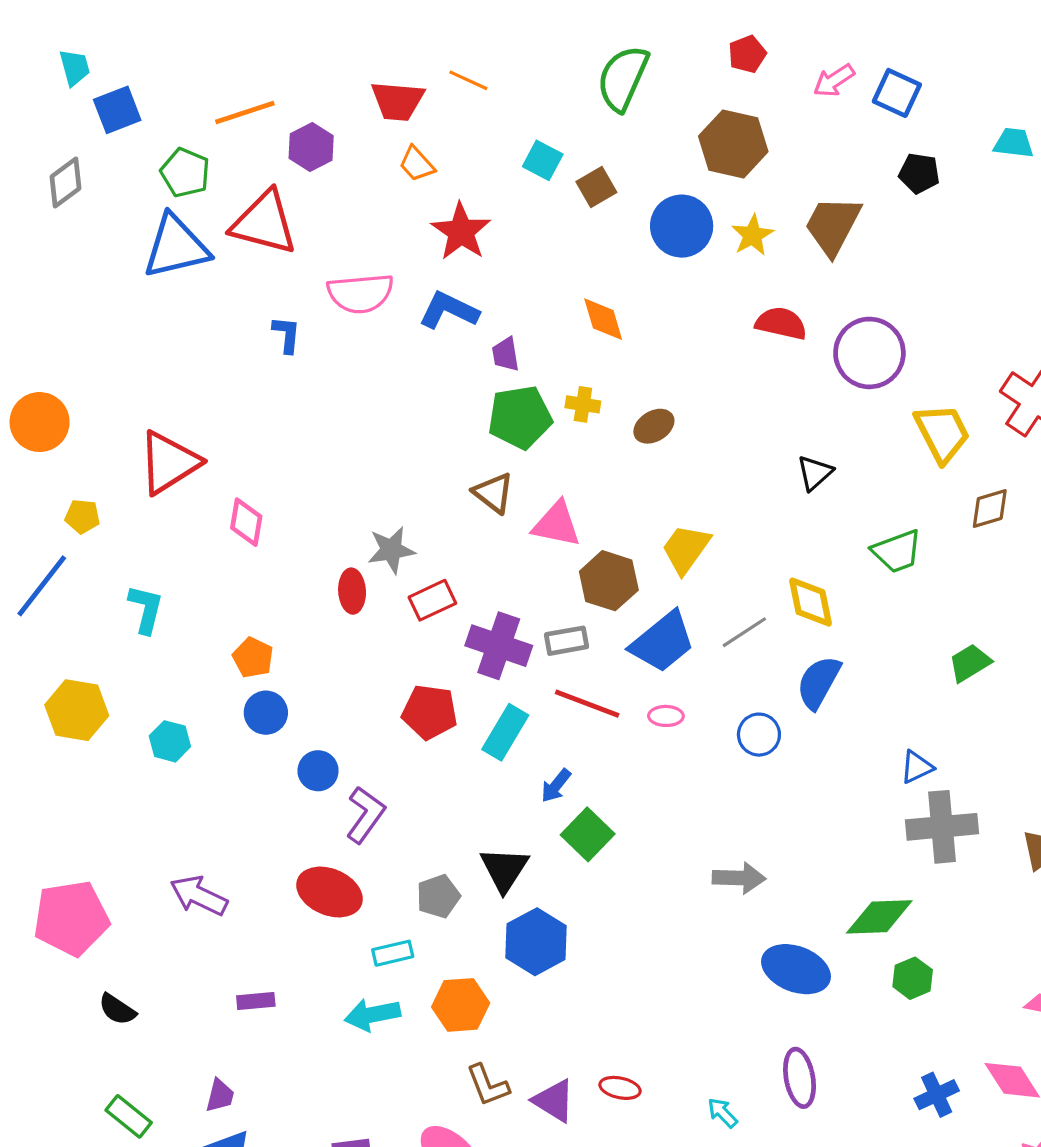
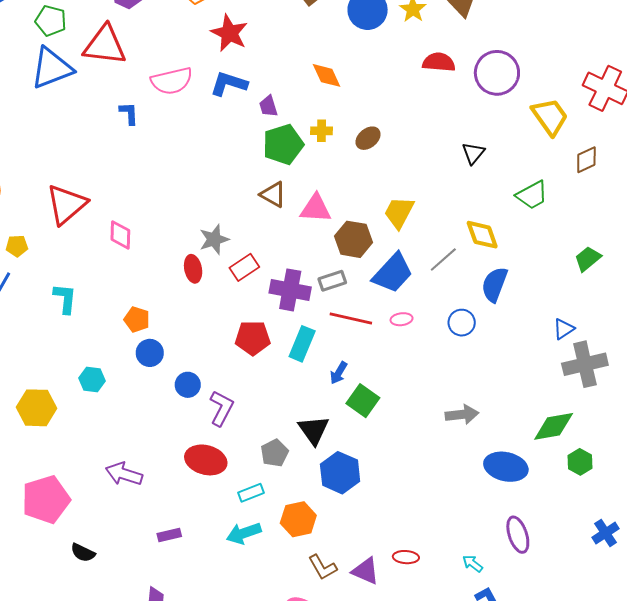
yellow hexagon: (77, 710) -> (36, 408), moved

